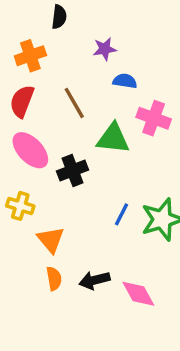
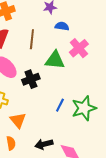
brown line: (74, 103) -> (32, 39), turned 36
pink cross: (154, 118) -> (79, 48), turned 30
orange semicircle: (54, 279) -> (11, 143), moved

